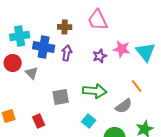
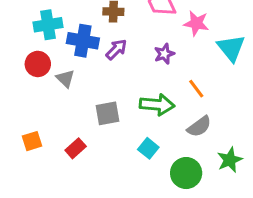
pink star: (122, 49) -> (196, 23), moved
purple arrow: (67, 53) -> (116, 49), turned 35
orange line: (137, 86) -> (196, 89), moved
red rectangle: (39, 121) -> (76, 148), turned 72

